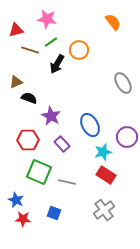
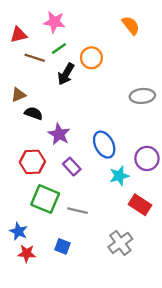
gray ellipse: (123, 83) -> (142, 96), turned -65
red rectangle: (106, 175) -> (140, 205), moved

